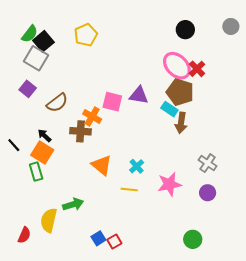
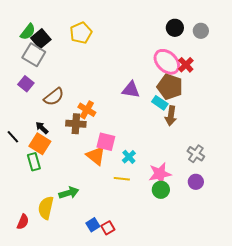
gray circle: (231, 26) -> (201, 31), moved
pink square: (112, 102) -> (106, 142), moved
green circle: (193, 239) -> (161, 190), moved

